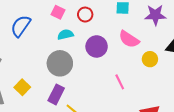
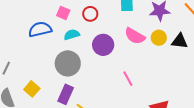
blue semicircle: (21, 26) -> (40, 29), moved, turned 45
yellow circle: (150, 59) -> (159, 38), moved

